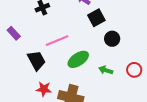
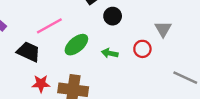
black trapezoid: (36, 60) -> (28, 52), turned -30

